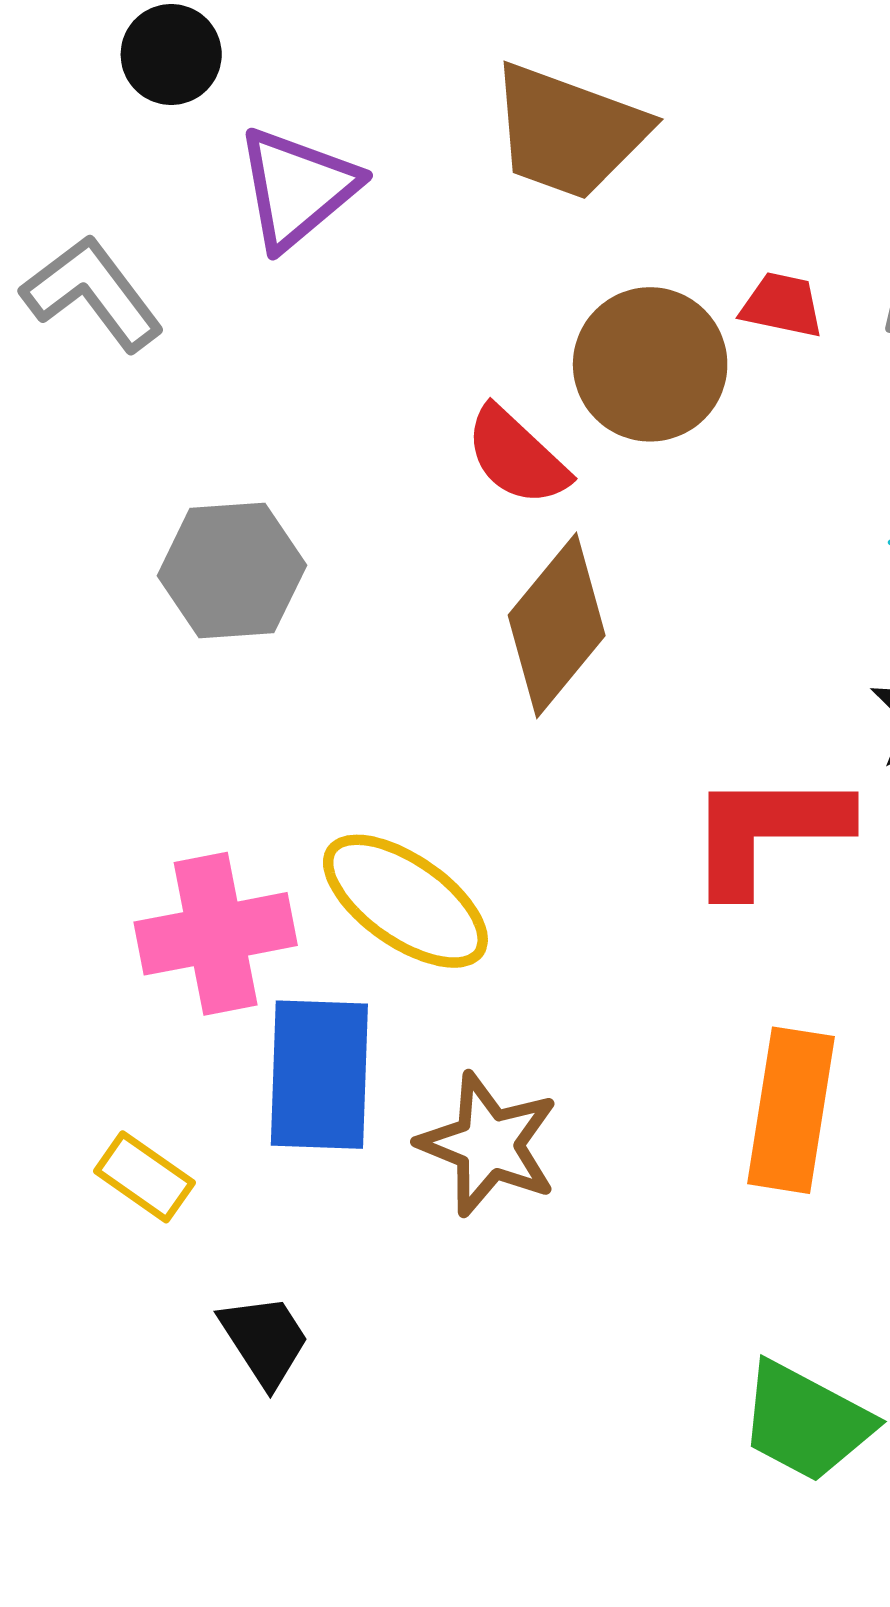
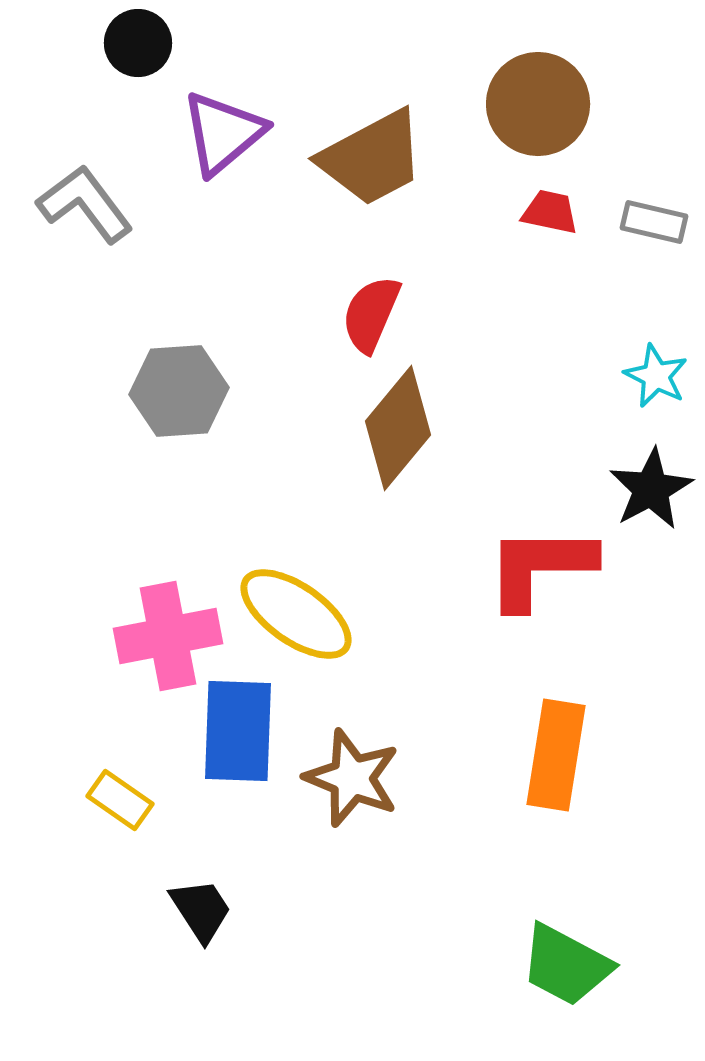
brown trapezoid: (569, 132) -> (372, 158), moved, turned -48
brown circle: (650, 364) -> (538, 104), moved
red semicircle: (517, 456) -> (371, 314), turned 70

